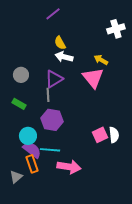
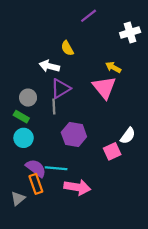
purple line: (53, 14) -> (89, 16), moved
white arrow: (64, 57) -> (49, 66), moved
gray circle: (21, 75) -> (28, 98), moved
purple hexagon: (52, 120) -> (74, 135), moved
white semicircle: (114, 135) -> (128, 136), moved, turned 42
cyan circle: (28, 136) -> (24, 138), moved

